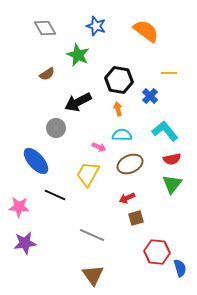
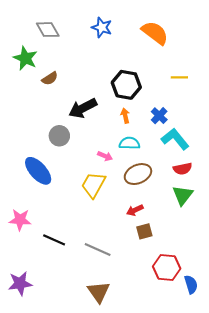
green star: (78, 55) -> (25, 58), moved
blue cross: (150, 96) -> (159, 116), moved
black line: (55, 195) -> (54, 240), moved
purple star: (25, 243) -> (20, 283), moved

